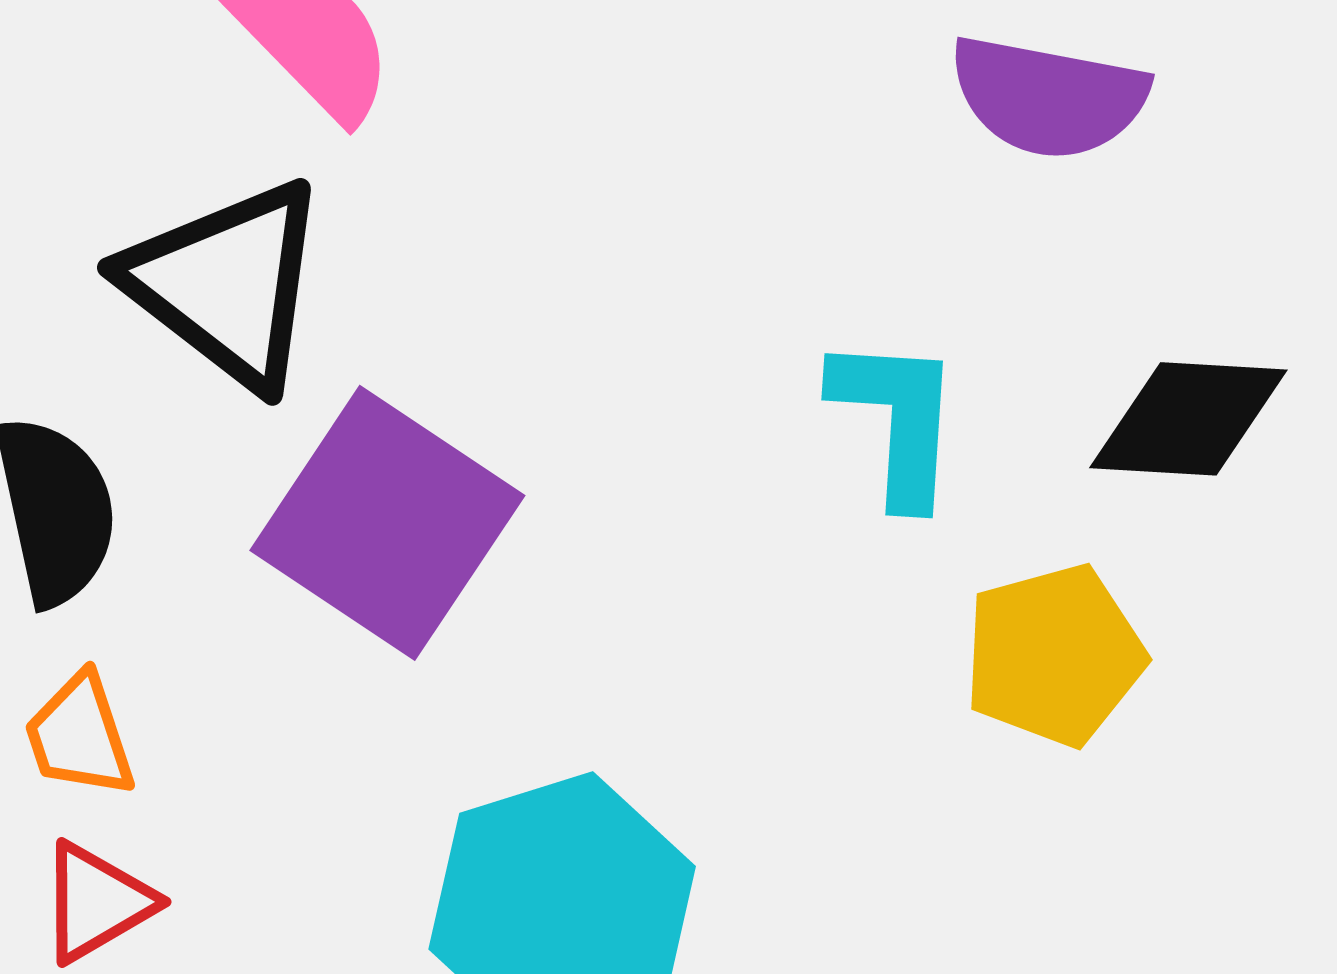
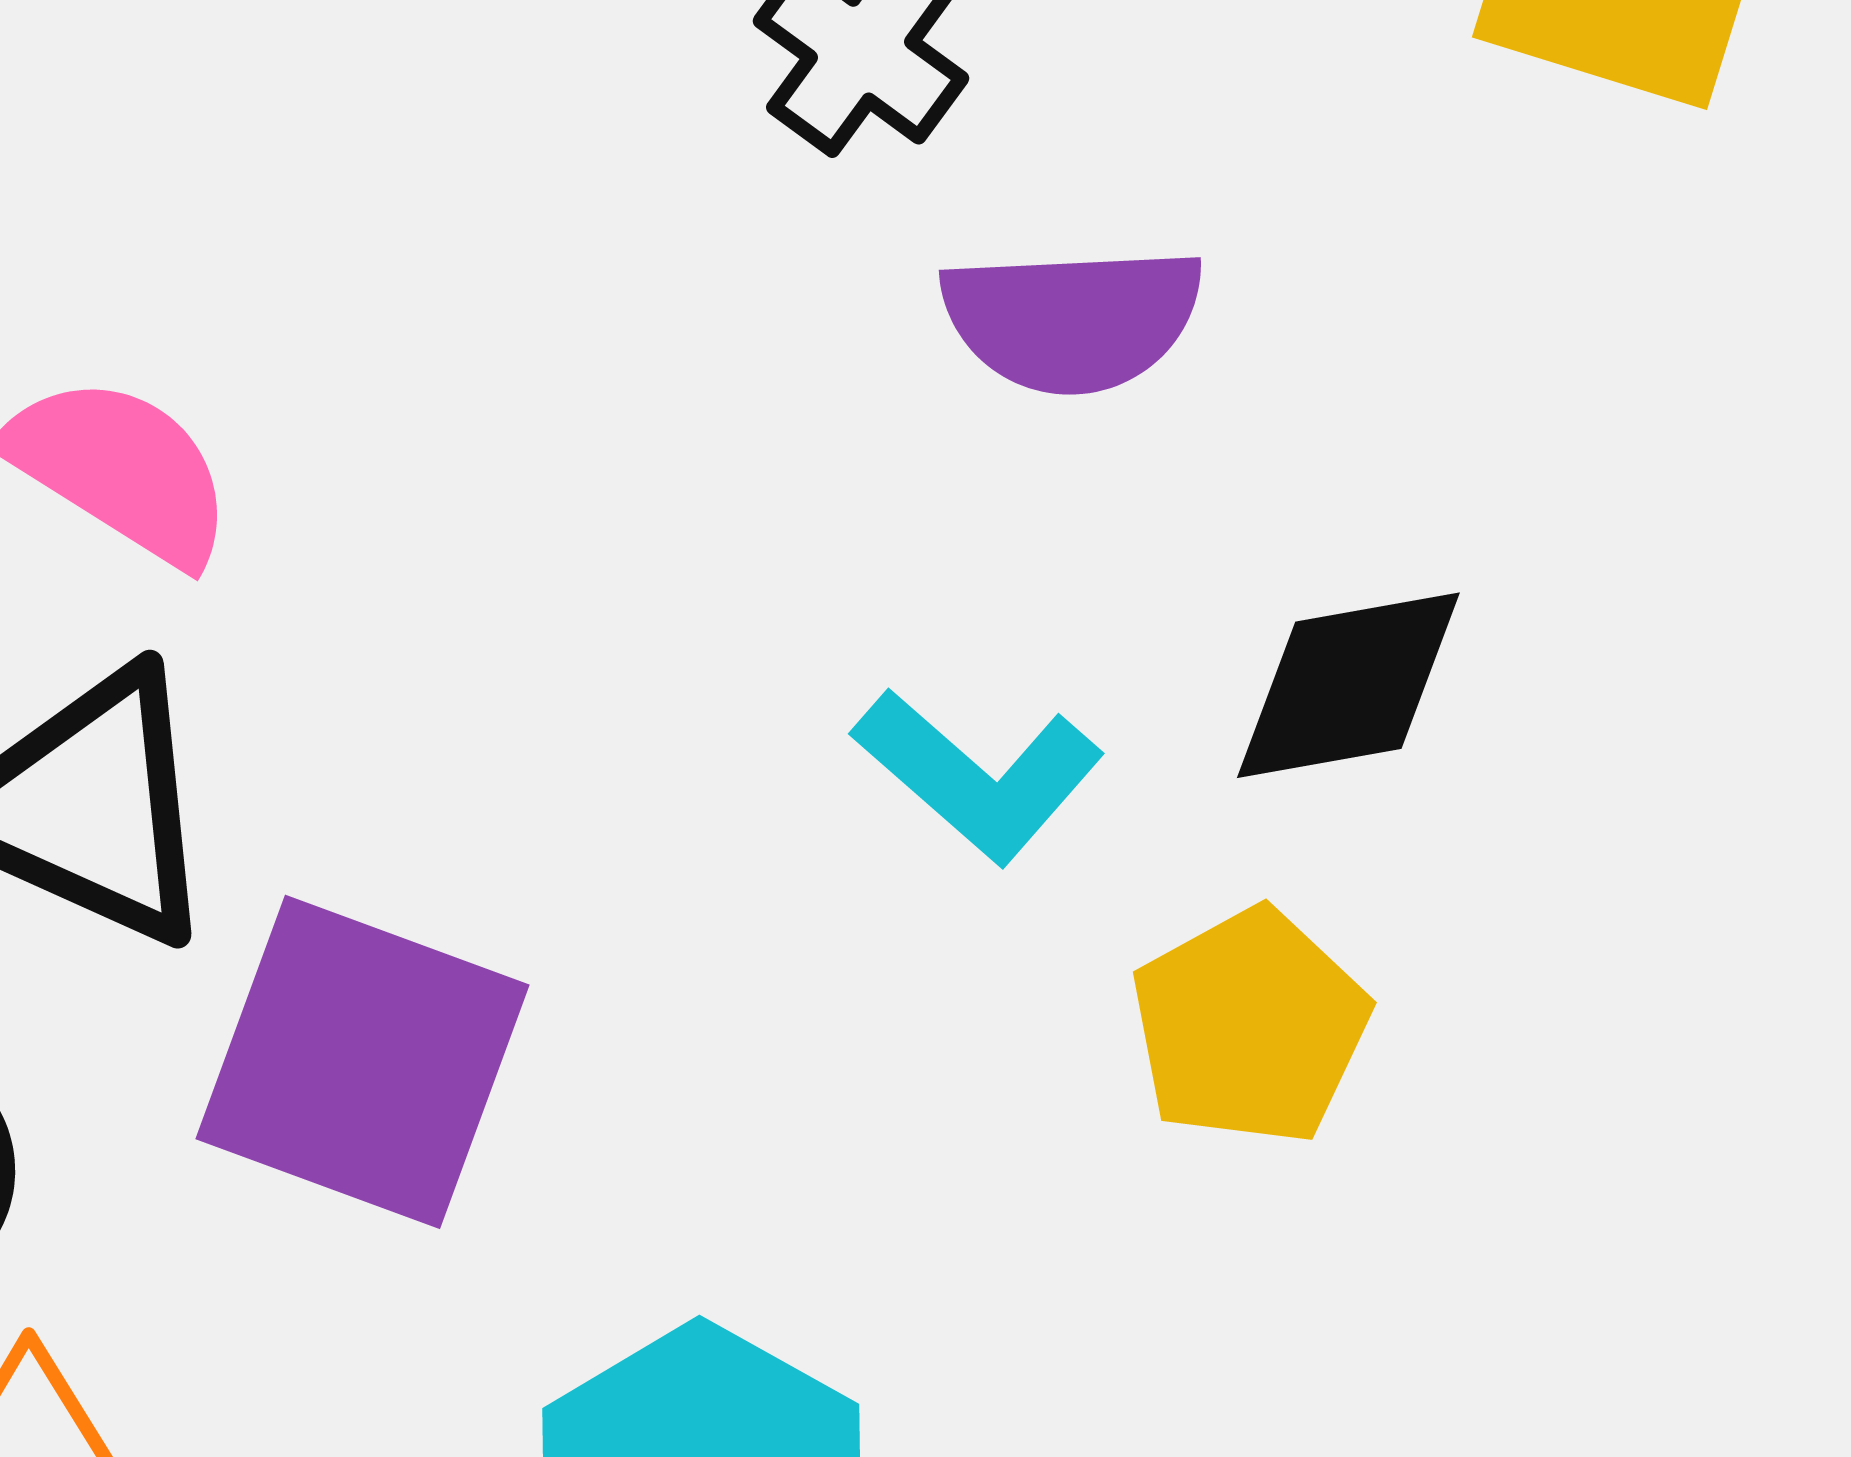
cyan L-shape: (897, 420) -> (978, 775), turned 141

